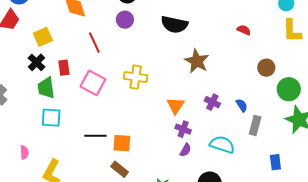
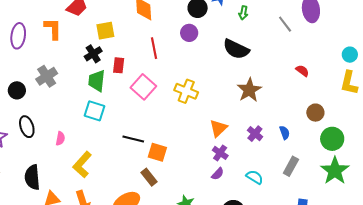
blue semicircle: (242, 105) -> (285, 133), moved
cyan semicircle: (222, 145) -> (255, 177), size x0.7

